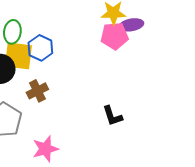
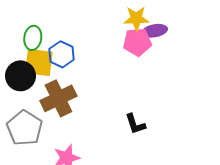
brown cross: (37, 91) -> (58, 98), size x1.6

